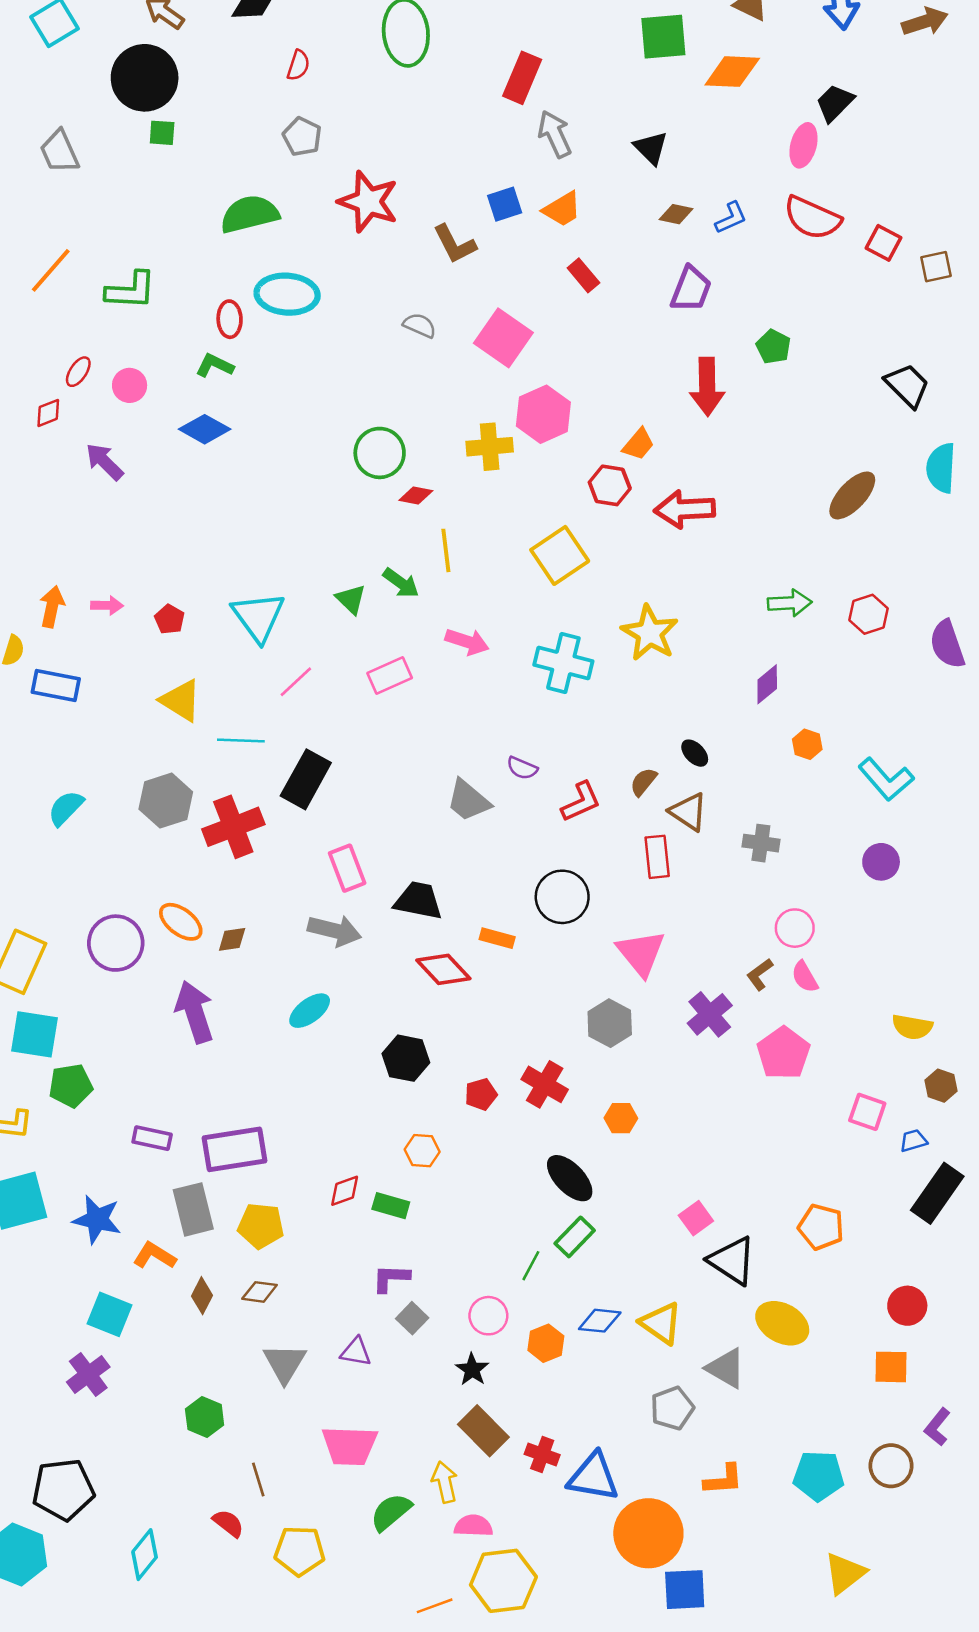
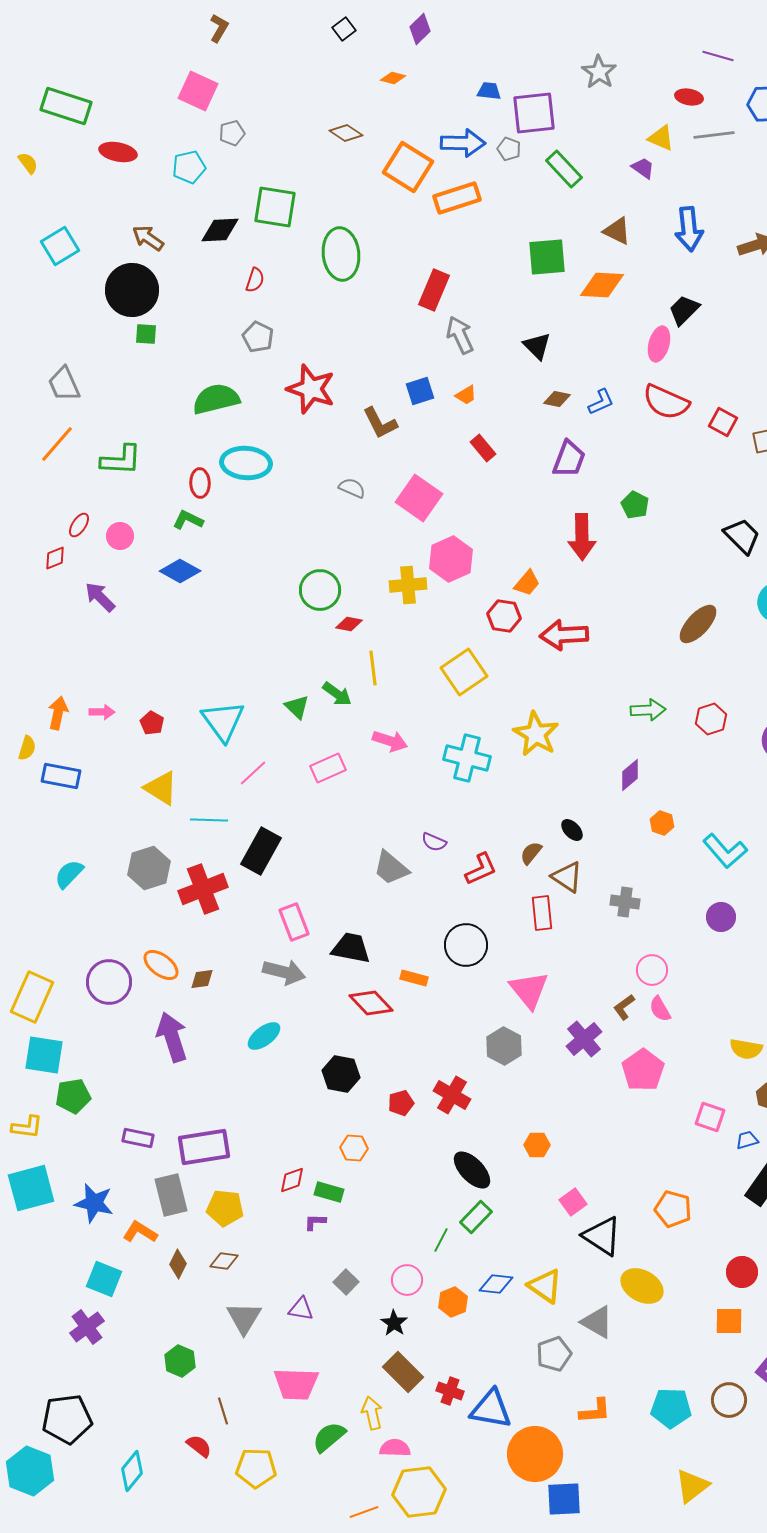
gray trapezoid: (59, 152) -> (64, 384), moved
orange trapezoid: (562, 209) -> (466, 395), size x0.7
orange hexagon: (621, 1118) -> (537, 1145), moved
purple L-shape: (391, 1278) -> (315, 1222), moved, size x0.7

